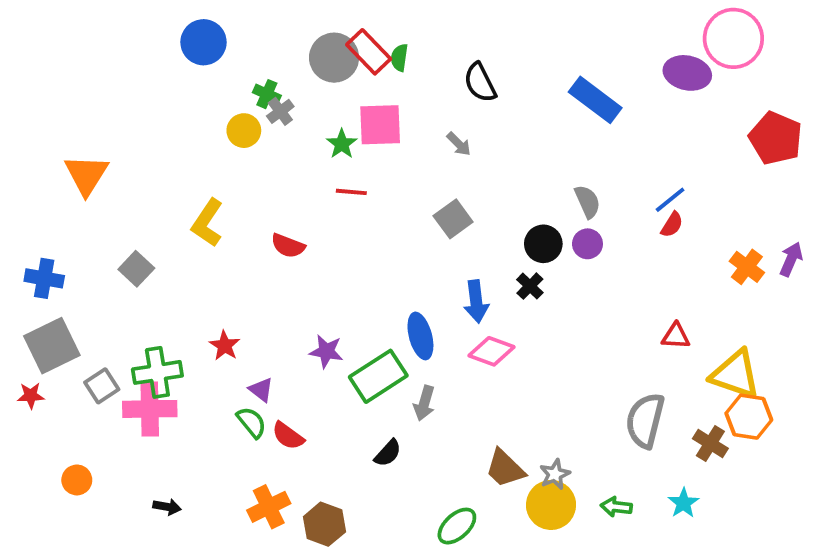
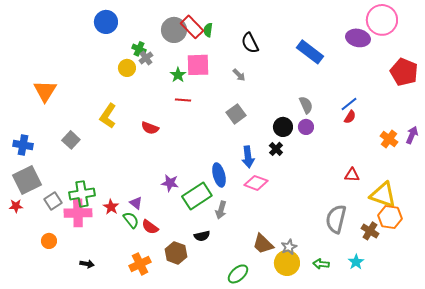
red star: (225, 346) -> (111, 207), moved
black semicircle: (388, 453) -> (202, 236), turned 35
orange circle: (77, 480) -> (49, 241), moved
brown hexagon: (324, 524) -> (176, 253), moved

